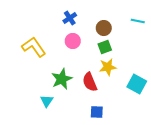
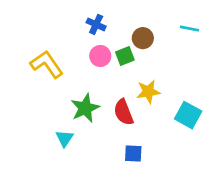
blue cross: (70, 18) -> (96, 24), turned -32
green square: (105, 47) -> (125, 56), moved

